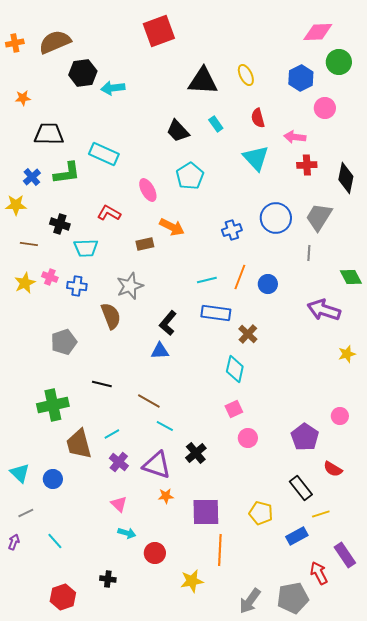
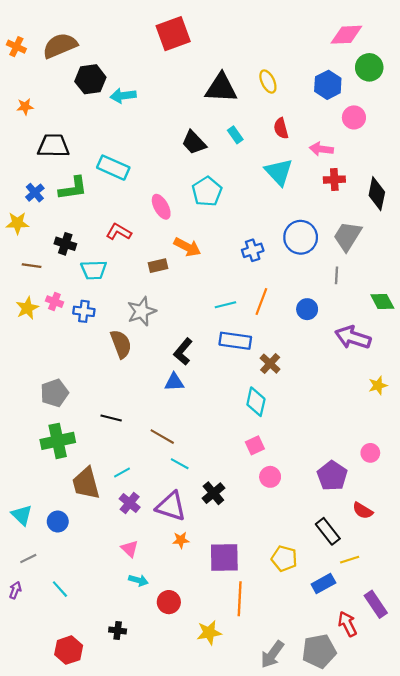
orange cross: (15, 43) -> (16, 47), turned 36
blue circle: (268, 284) -> (307, 309), moved
gray pentagon: (64, 342) -> (54, 393), moved

